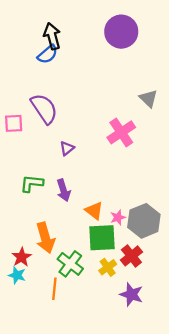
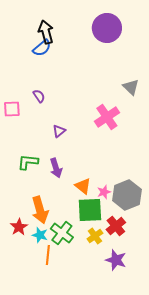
purple semicircle: (44, 109) -> (39, 96), size x0.5
cyan star: (17, 275) -> (40, 235), moved

